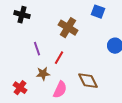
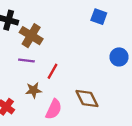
brown cross: (68, 28) -> (31, 36), moved
purple line: (37, 49) -> (26, 61), turned -64

